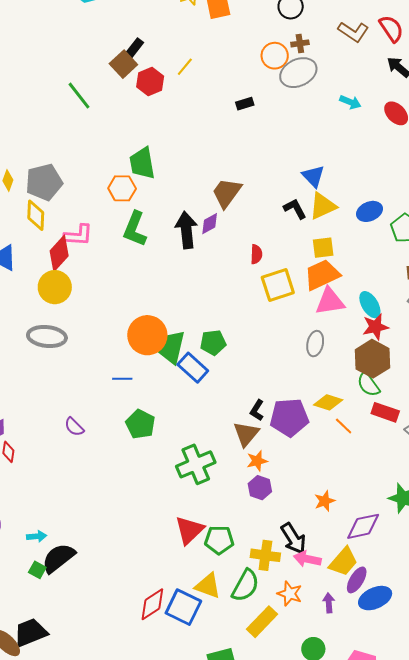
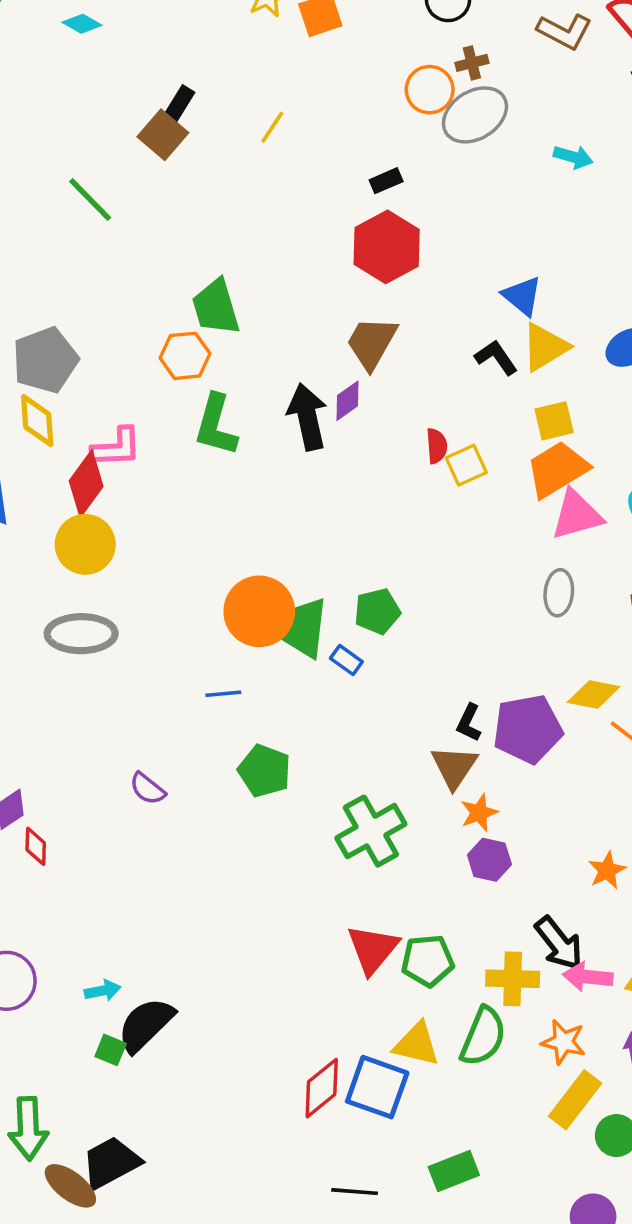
red hexagon: (150, 81) -> (387, 247), moved, size x1.4
yellow square: (278, 285) -> (466, 465), moved, size x0.7
blue rectangle: (193, 368) -> (346, 660), size x0.6
yellow rectangle: (262, 622) -> (575, 1100), moved

